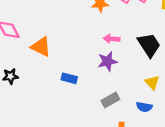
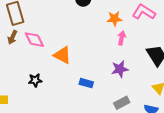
pink arrow: (112, 39) -> (122, 38), moved, turned 96

